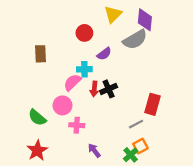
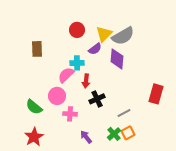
yellow triangle: (113, 14) -> (104, 34), moved
purple diamond: (145, 20) -> (117, 59), moved
black cross: (109, 89) -> (97, 99), moved
red rectangle: (153, 104) -> (156, 94), moved
green cross: (131, 155) -> (114, 134), moved

